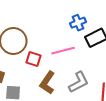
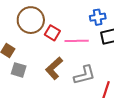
red square: (34, 59) -> (52, 33), moved

